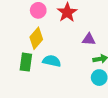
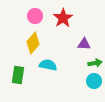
green rectangle: (26, 62) -> (18, 75), moved

